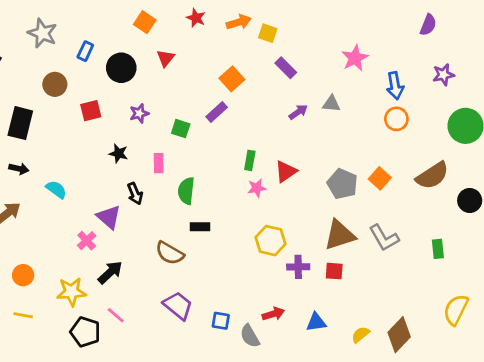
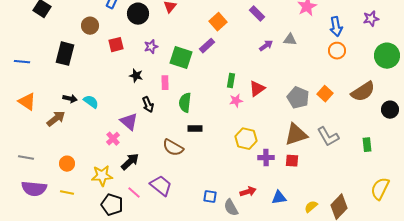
green square: (181, 129) -> (181, 58), size x1.6
black arrow: (19, 169) -> (70, 99), moved
purple trapezoid: (178, 306) -> (161, 186), moved

